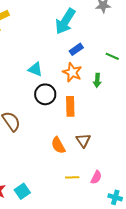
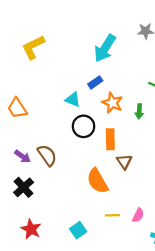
blue rectangle: (76, 49) -> (95, 82), moved
brown triangle: (83, 140) -> (124, 162), moved
orange semicircle: (58, 145) -> (97, 181), size x1.4
cyan square: (22, 191) -> (78, 230), moved

